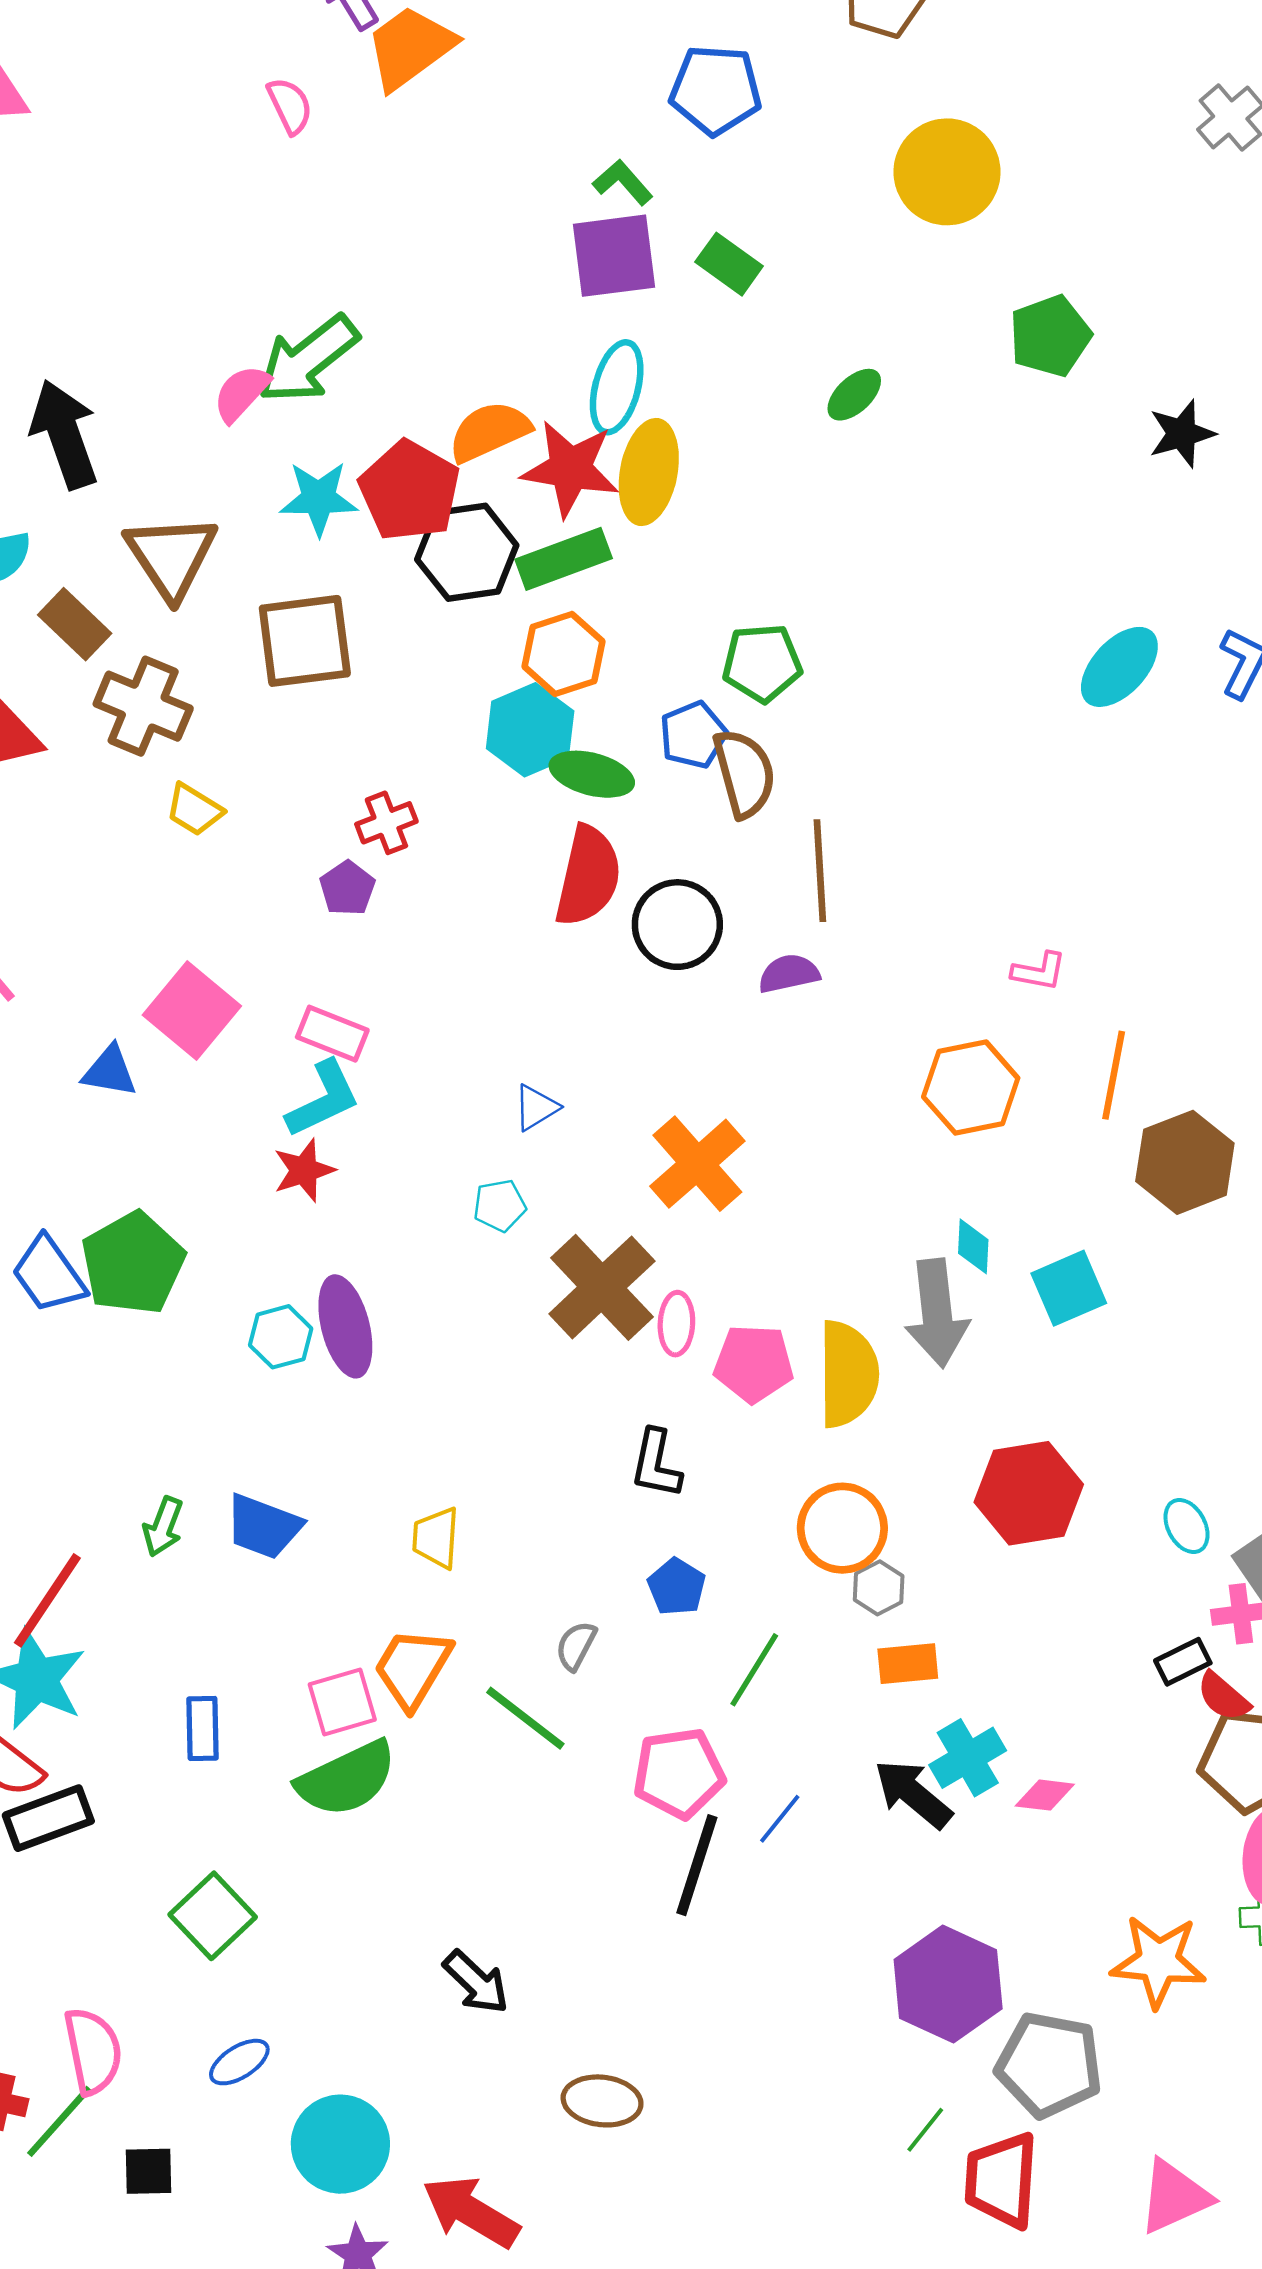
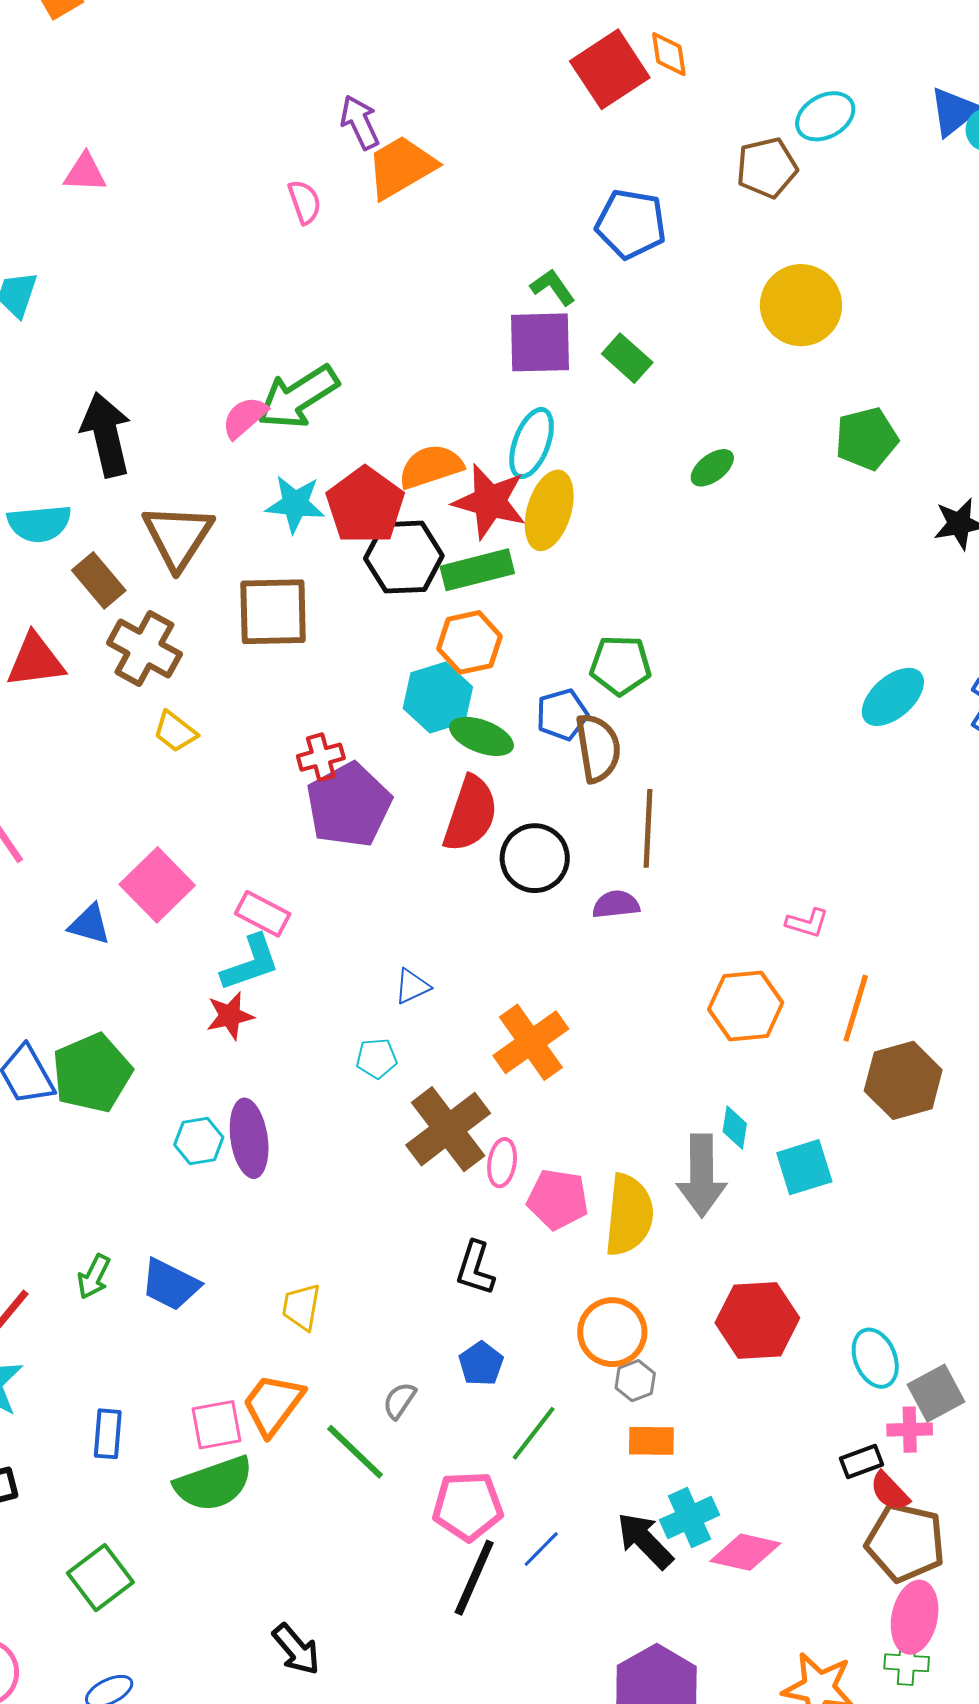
purple pentagon: (347, 888) -> (349, 805), moved, size x2.0
cyan ellipse: (1187, 1526) -> (875, 1358), size x1.4
pink diamond: (1045, 1795) -> (745, 1552), size x1.5

